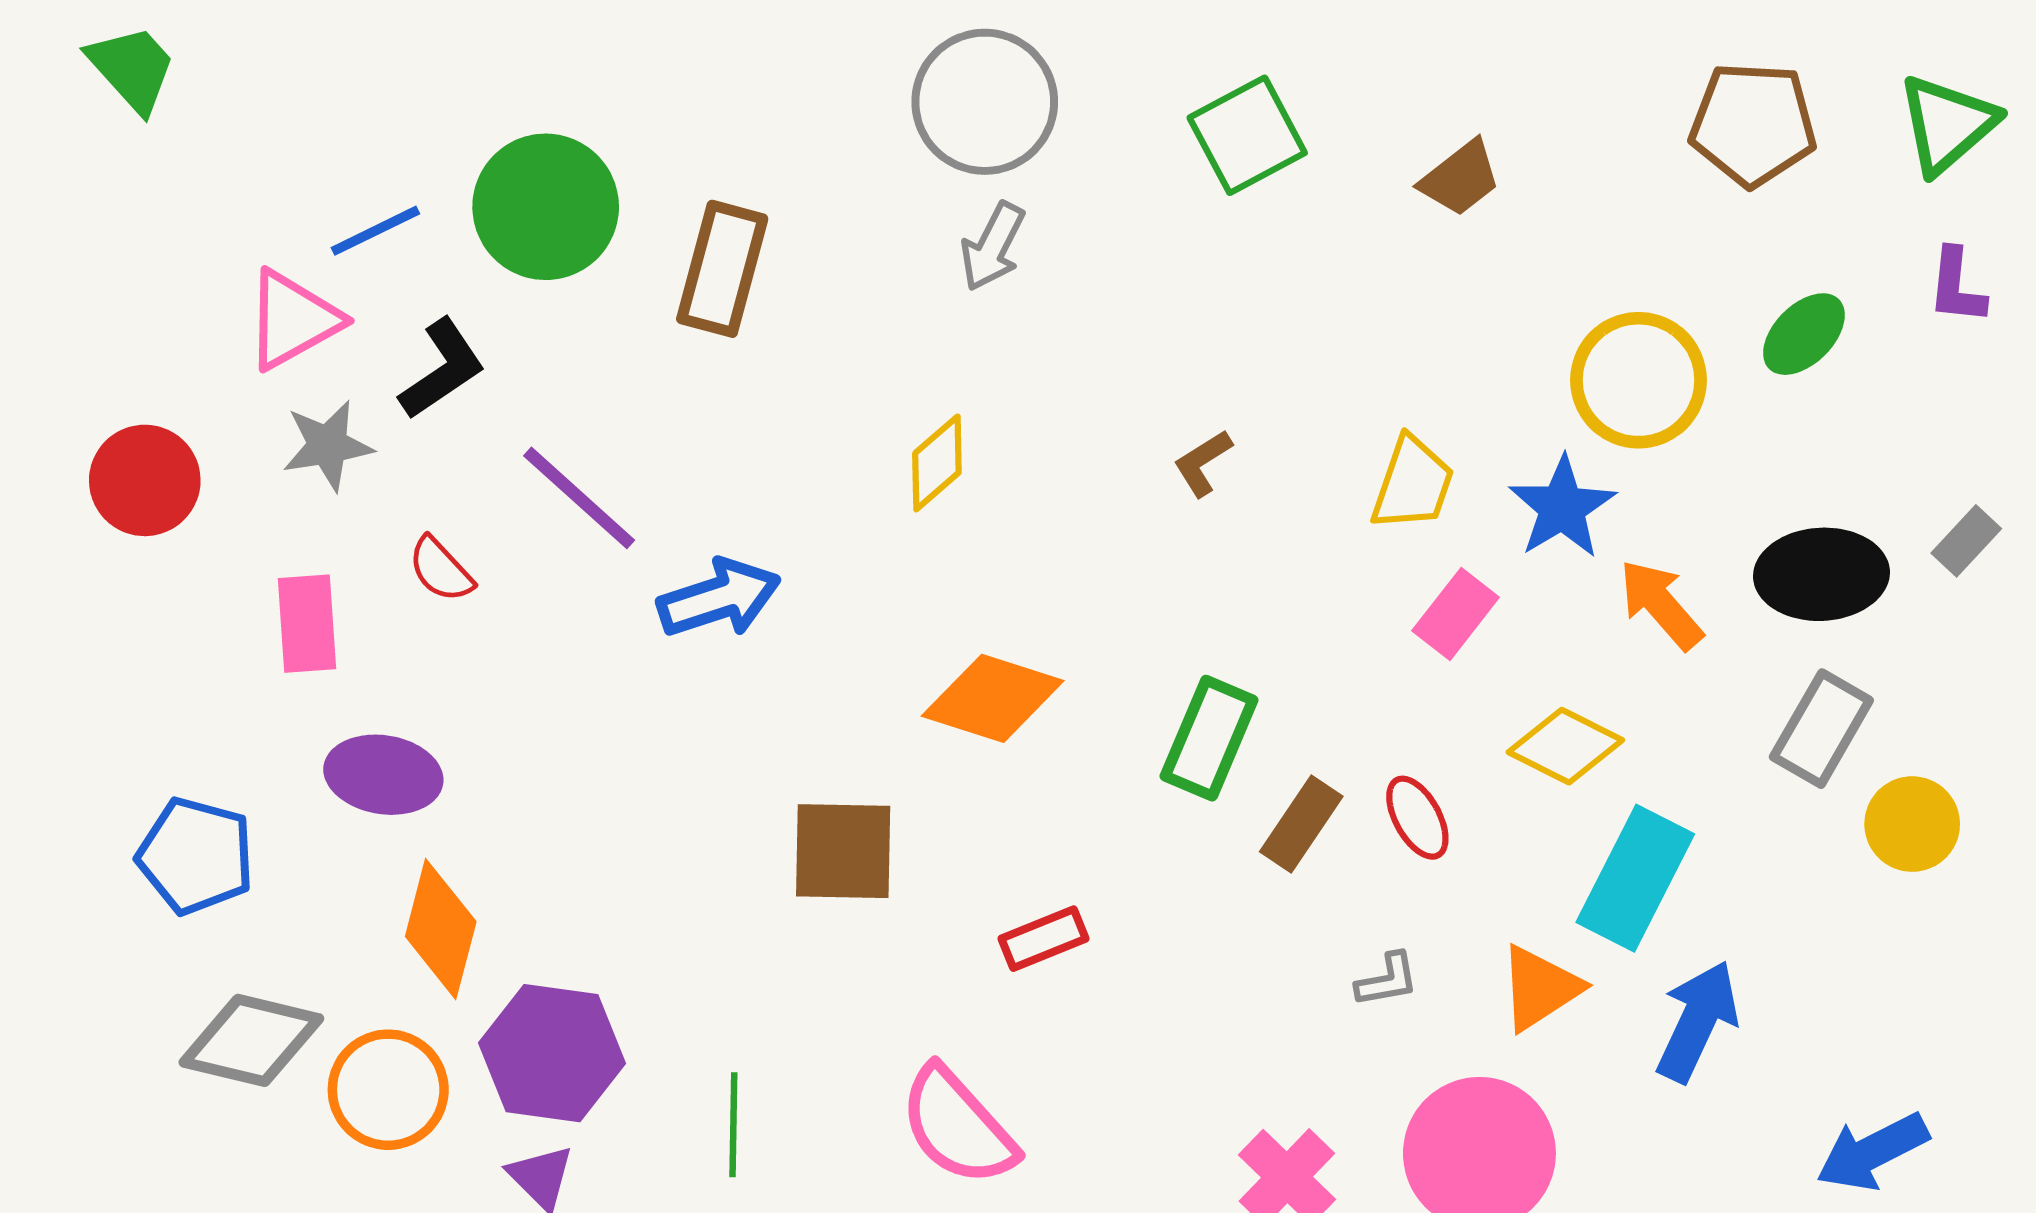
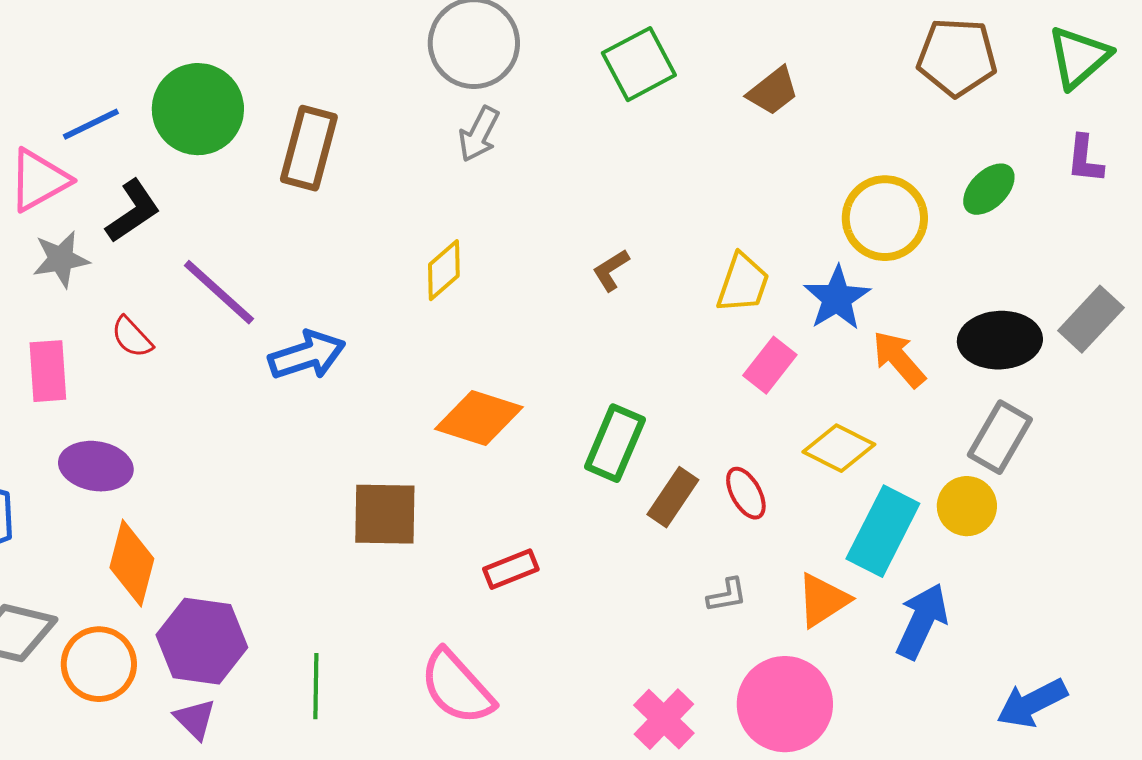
gray rectangle: (1966, 541) -> (1091, 319), size x1.5
yellow circle: (1912, 824) -> (967, 506), moved

